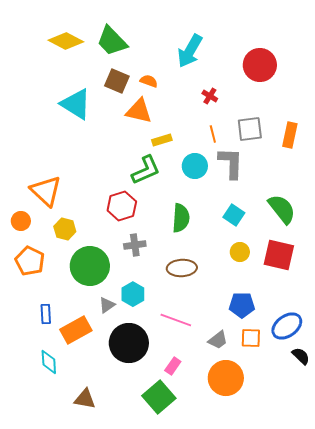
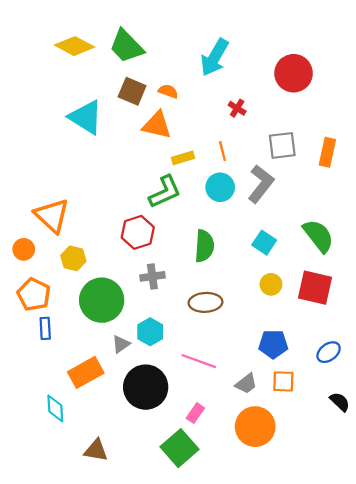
orange line: (213, 134) -> (222, 151), moved
gray L-shape: (231, 163) -> (261, 184), turned 36
blue rectangle: (46, 314) -> (45, 328), moved
blue ellipse: (287, 326) -> (329, 352), moved, size x0.7

